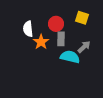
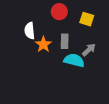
red circle: (56, 24) -> (59, 12), moved

